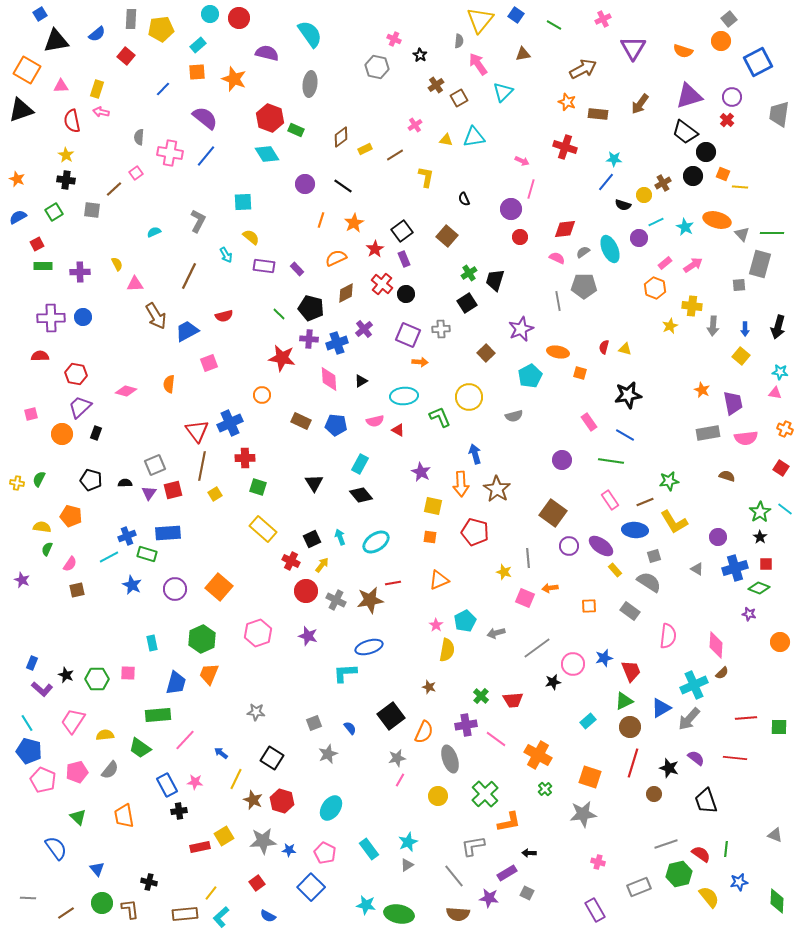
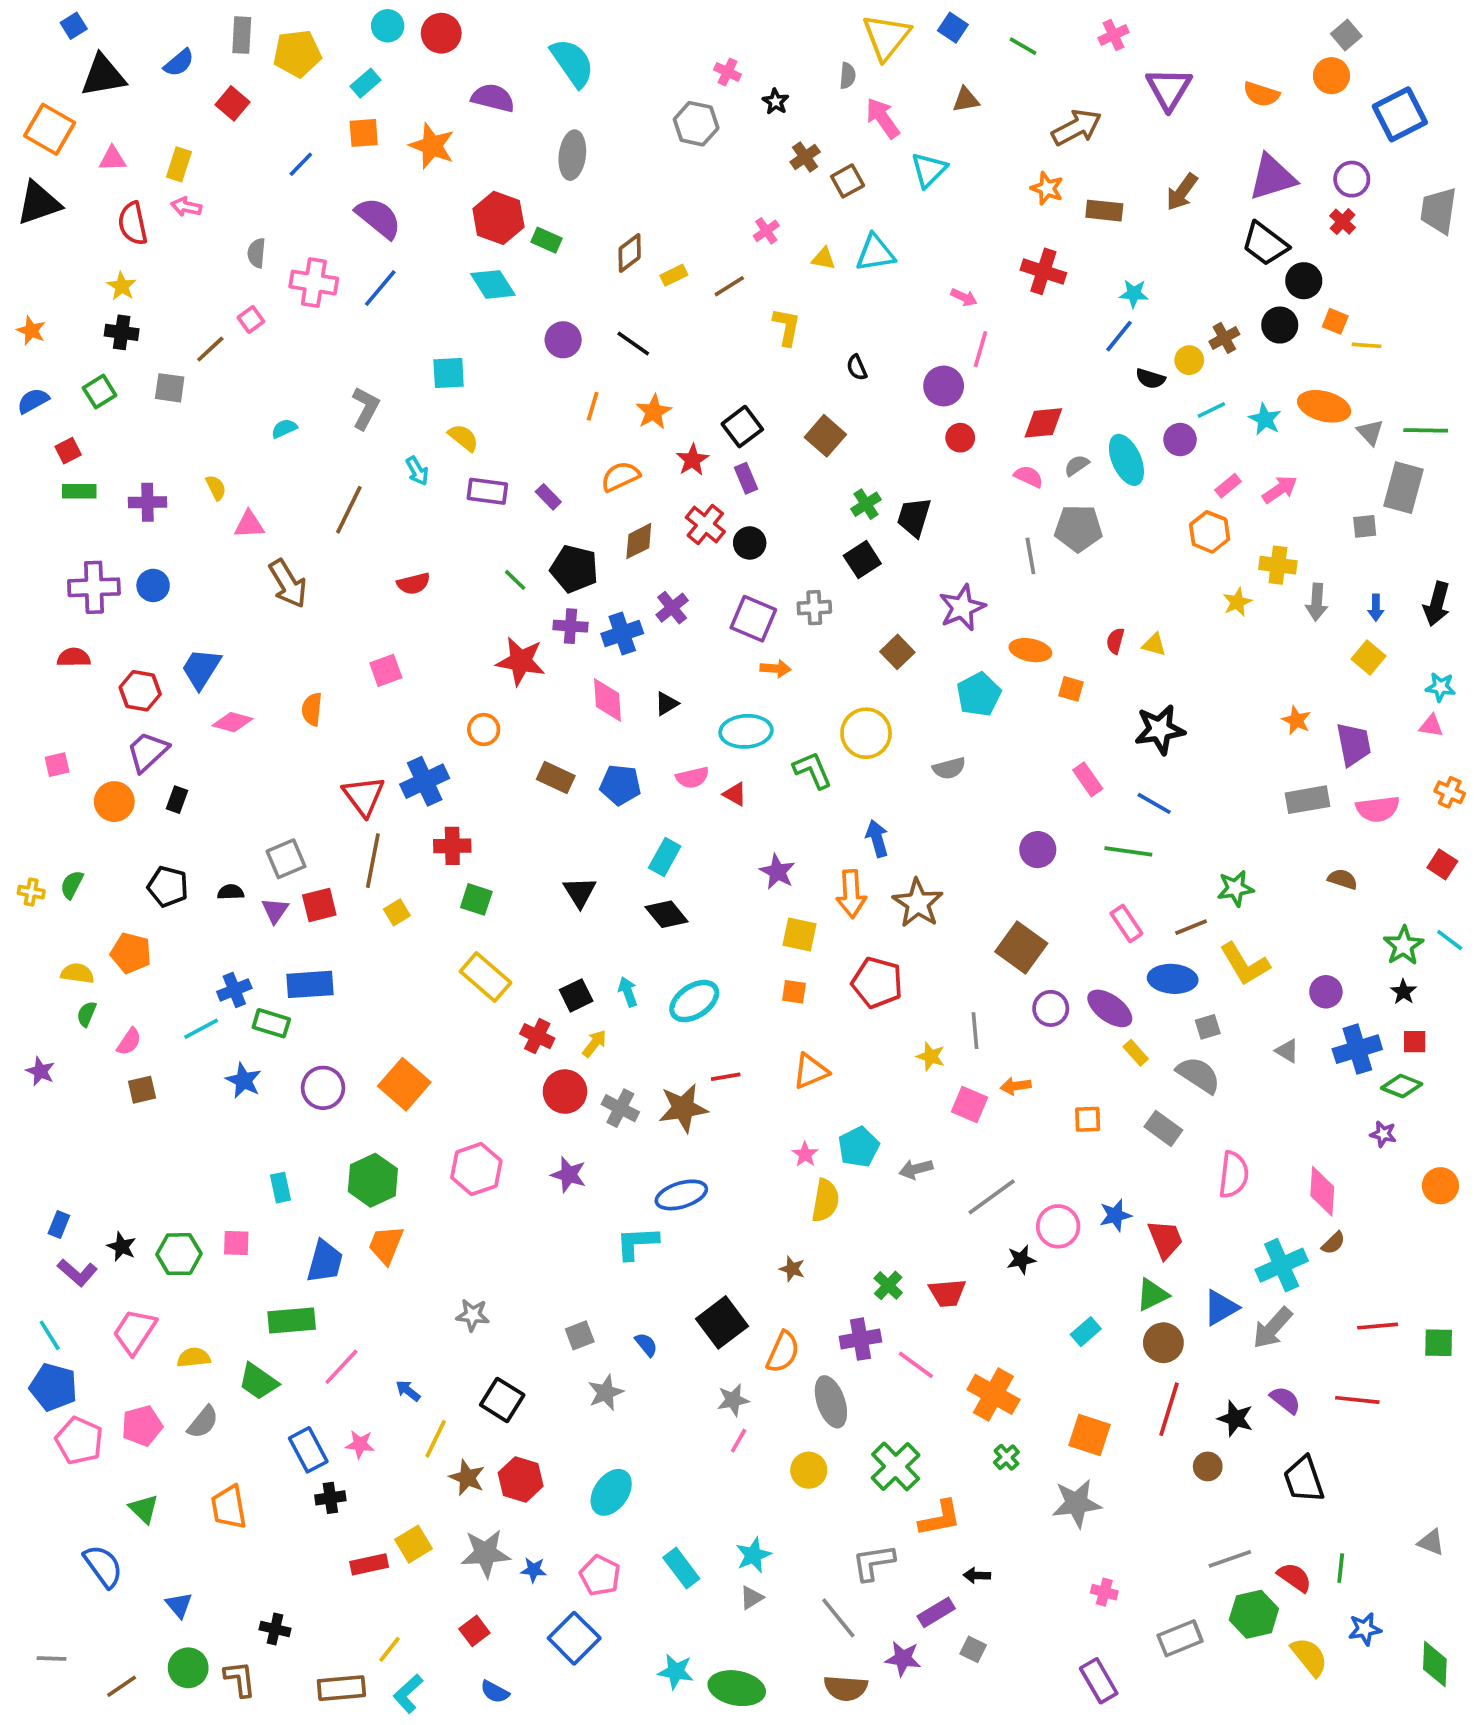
blue trapezoid: (187, 331) -> (201, 669), moved, turned -30

